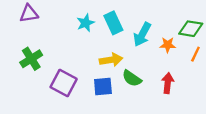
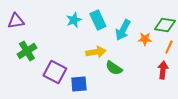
purple triangle: (29, 14) -> (16, 21), moved
red arrow: (168, 83) -> (163, 70), moved
blue square: (103, 86) -> (79, 84), moved

